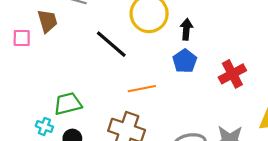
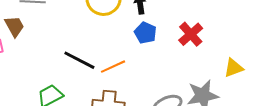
black line: (111, 44) -> (79, 60), moved

